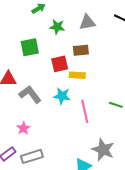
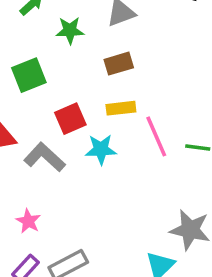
red square: (60, 64) -> (70, 119), moved
pink line: (85, 111) -> (156, 136), moved
pink star: (23, 128) -> (28, 221), moved

